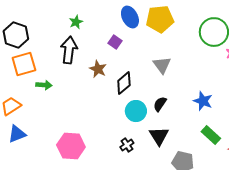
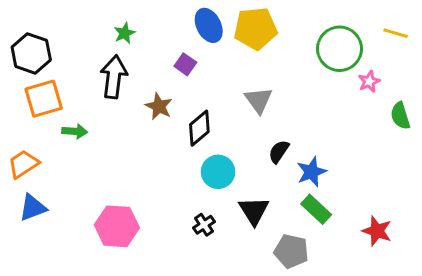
blue star: (203, 101) -> (311, 172), moved, turned 30
black semicircle: (160, 104) -> (279, 152), moved
green rectangle: (211, 135) -> (316, 209), moved

